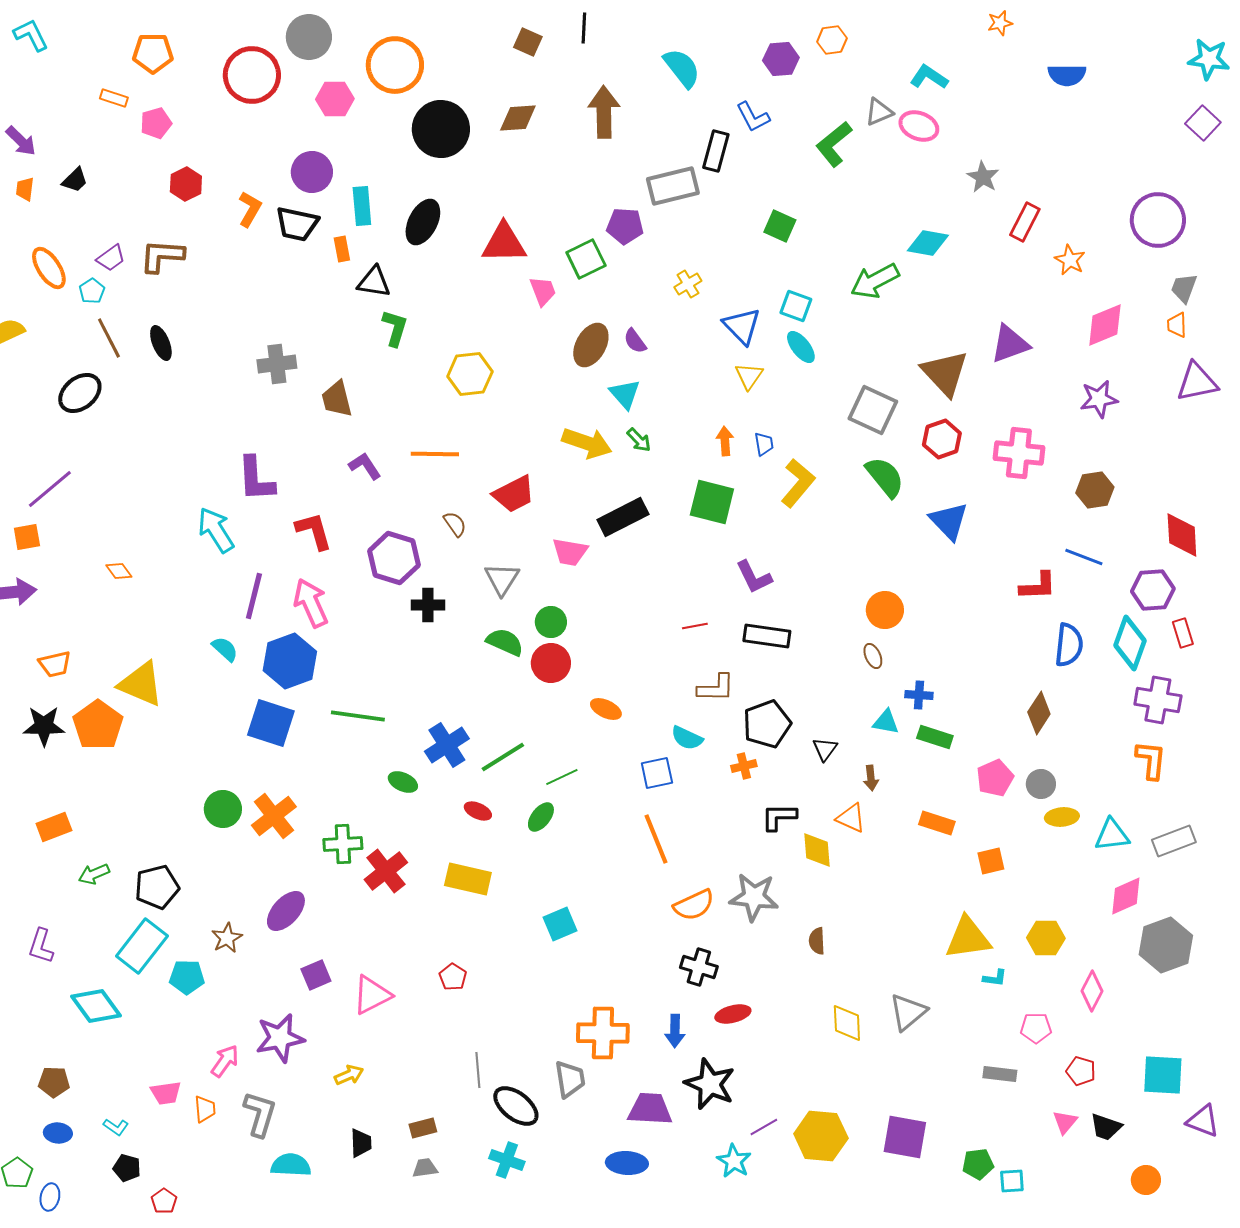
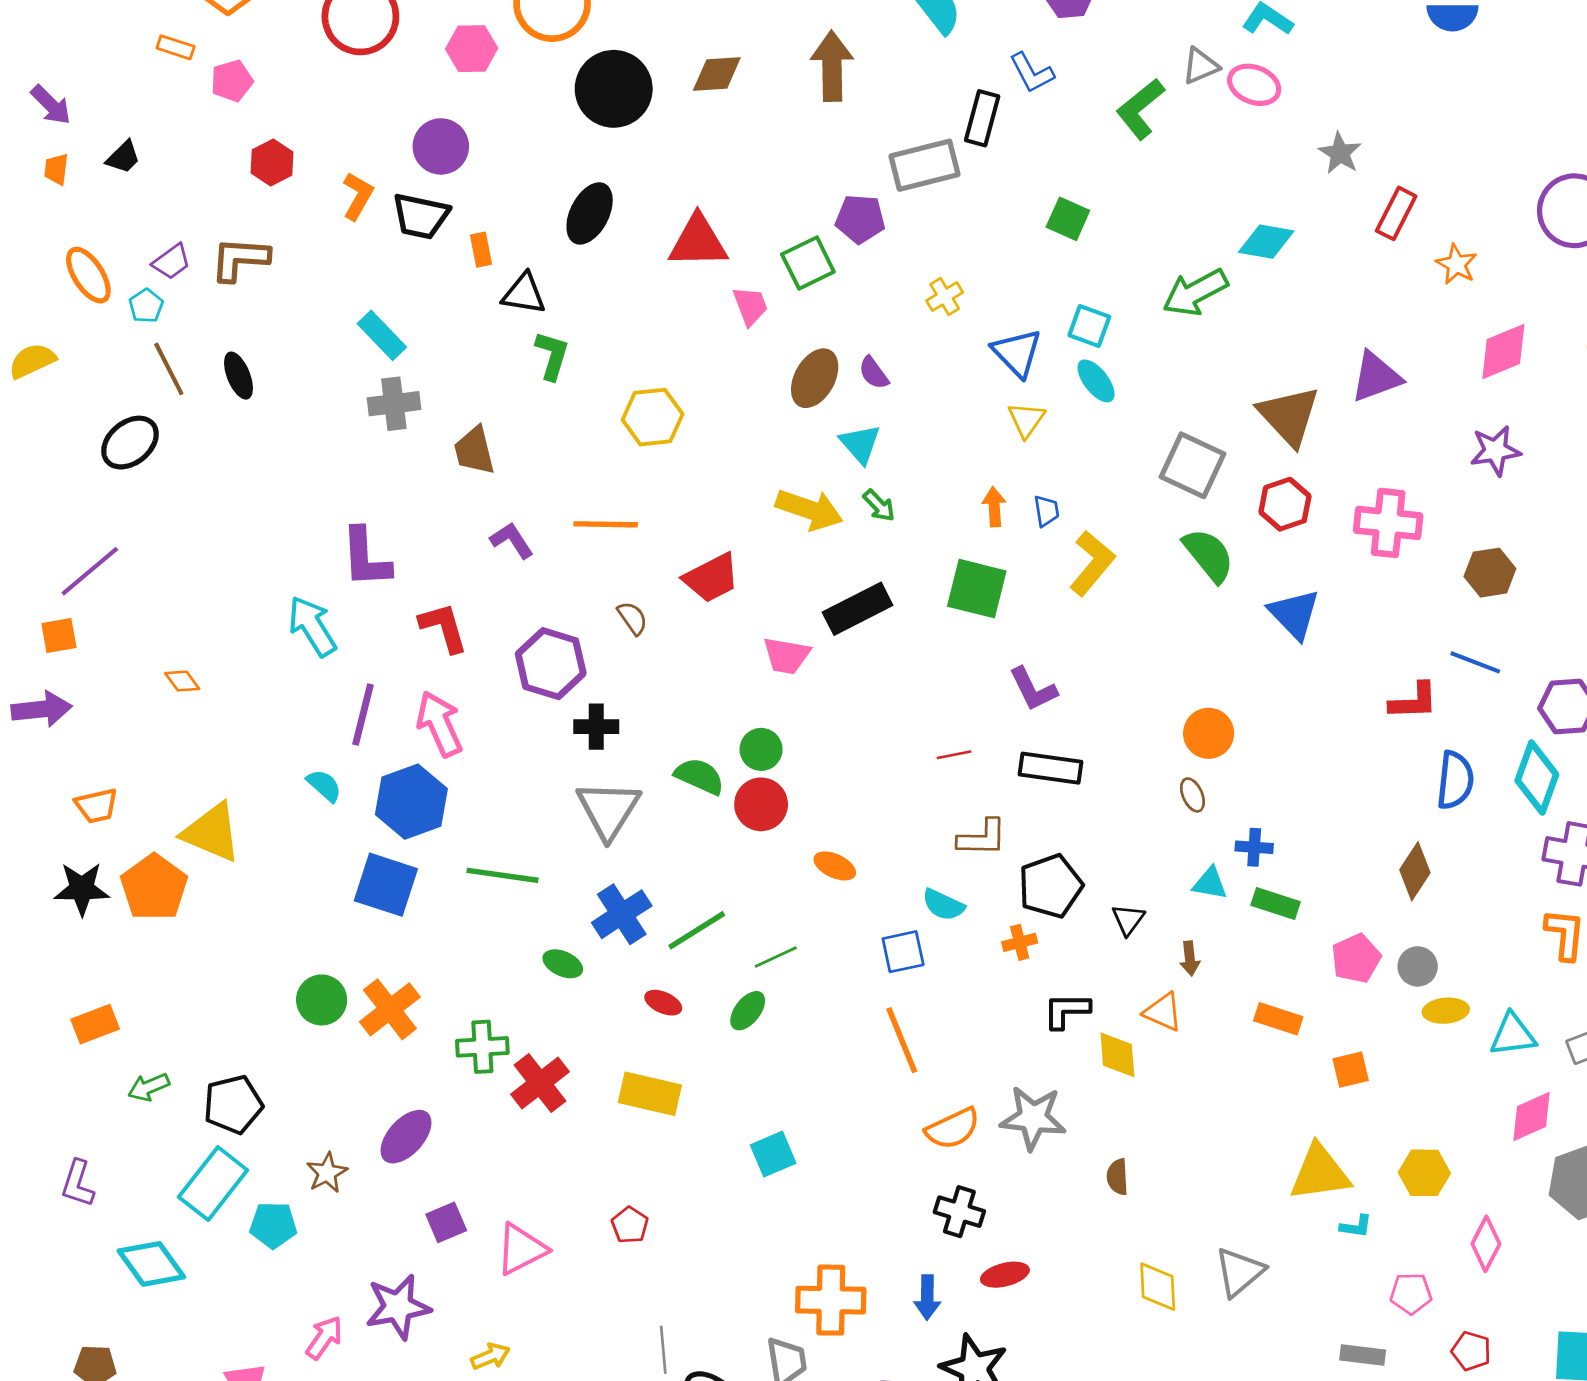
cyan rectangle: (362, 206) -> (382, 335), moved, turned -39
gray triangle: (502, 579) -> (608, 810), moved, size x1.4

